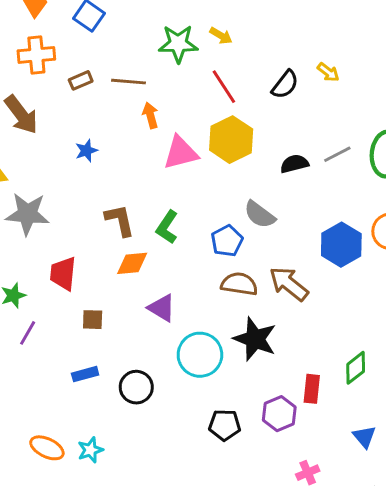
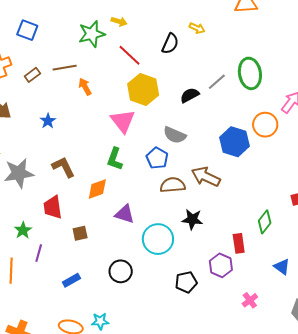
pink triangle: (181, 153) -> (123, 121), moved, turned -40
brown L-shape: (120, 220) -> (63, 167), moved
black star: (255, 339) -> (192, 219), size x0.7
blue rectangle: (85, 374) -> (71, 280), moved
cyan star: (90, 450) -> (100, 321), turned 30

